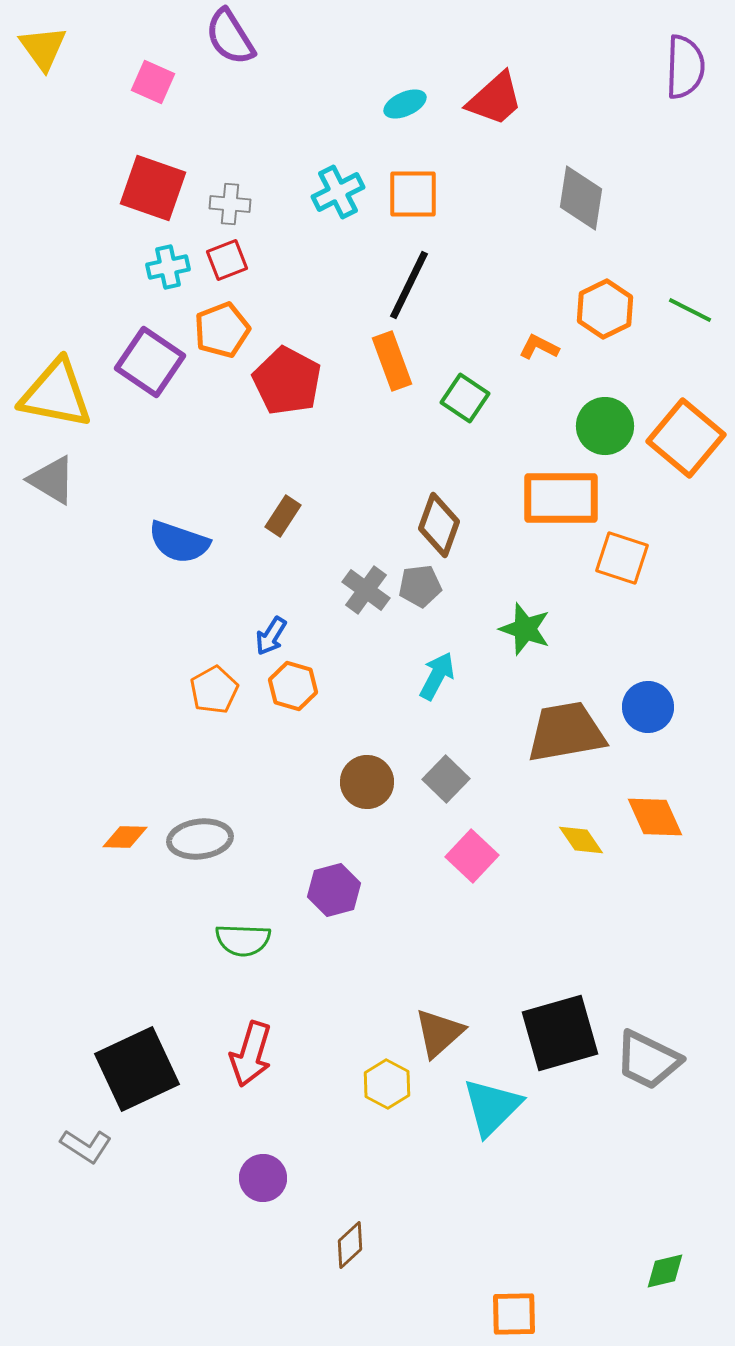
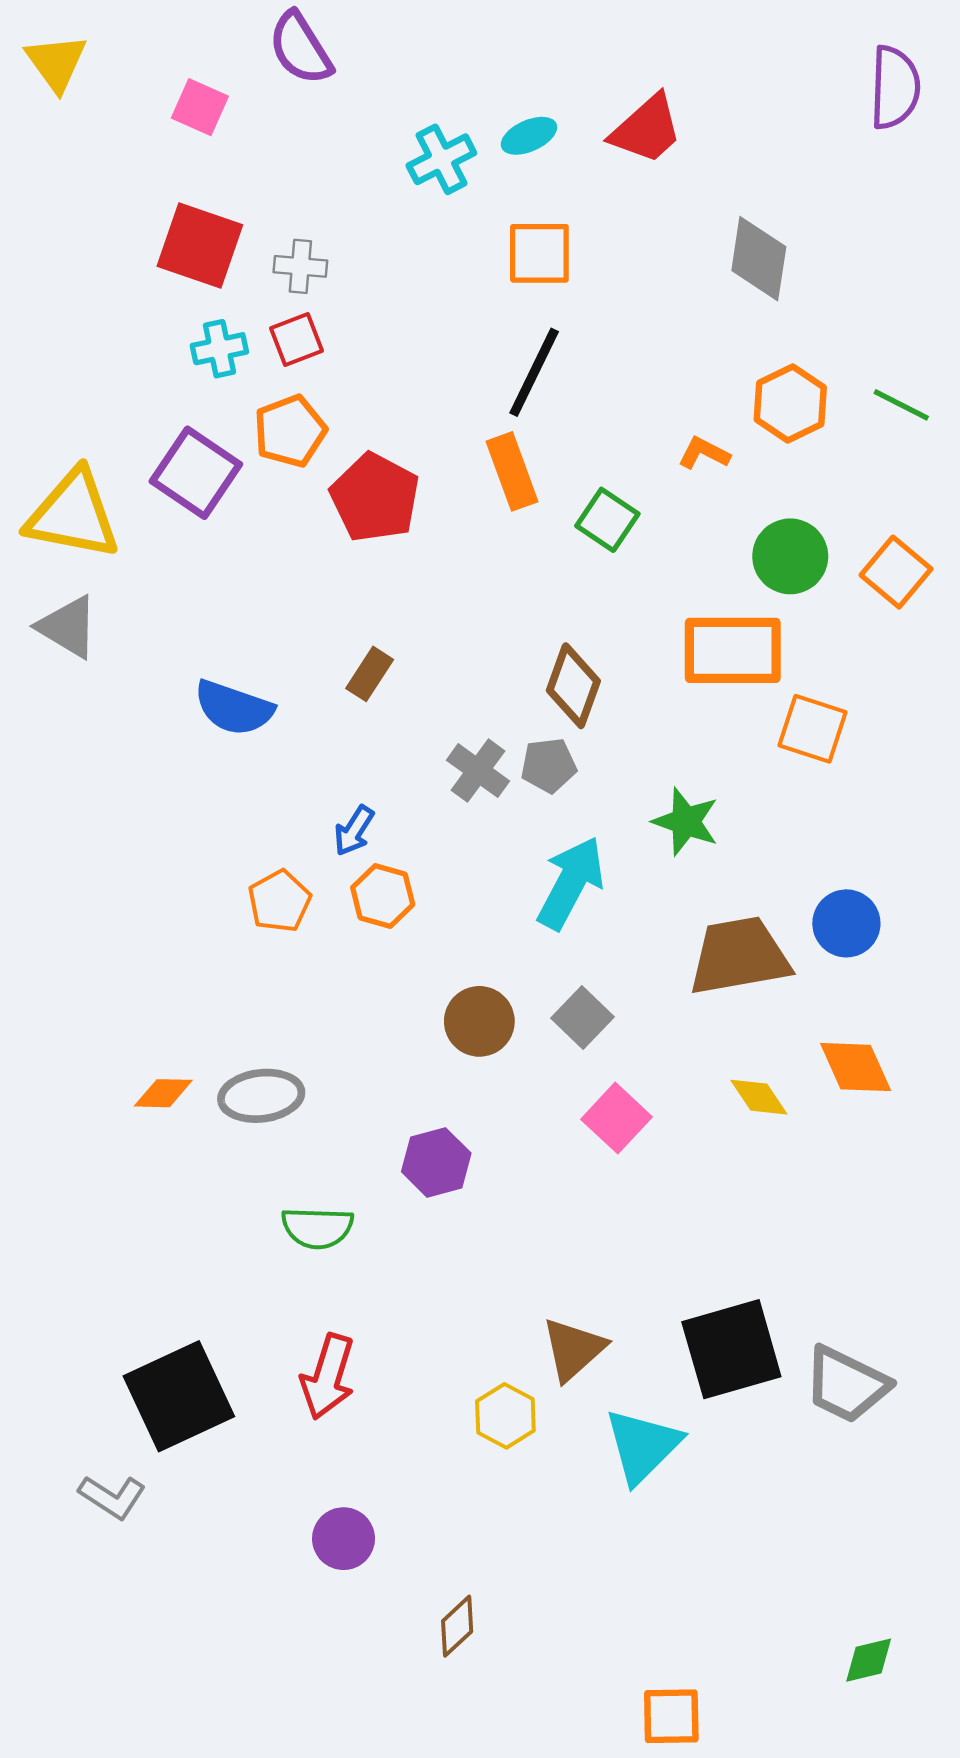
cyan cross: (338, 192) -> (441, 159), moved
orange square: (686, 438) -> (896, 572), size x0.7
cyan arrow: (437, 676) -> (571, 883), size x1.5

